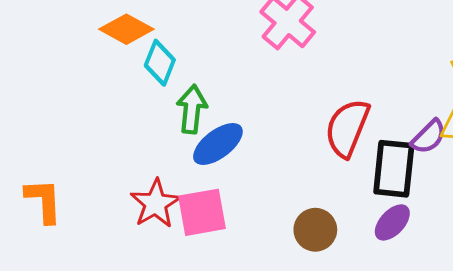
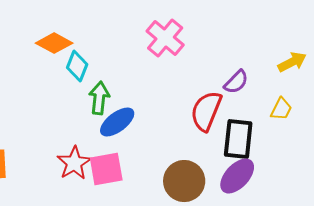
purple semicircle: (429, 137) -> (236, 82), moved
purple ellipse: (392, 222) -> (237, 176), size x1.4
brown circle: (315, 230) -> (184, 181), size x1.4

